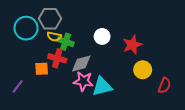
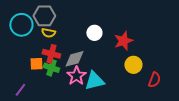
green cross: (66, 42) -> (51, 68), moved
pink star: (83, 81) -> (76, 76), turned 30
purple line: (18, 86) -> (20, 90), moved

